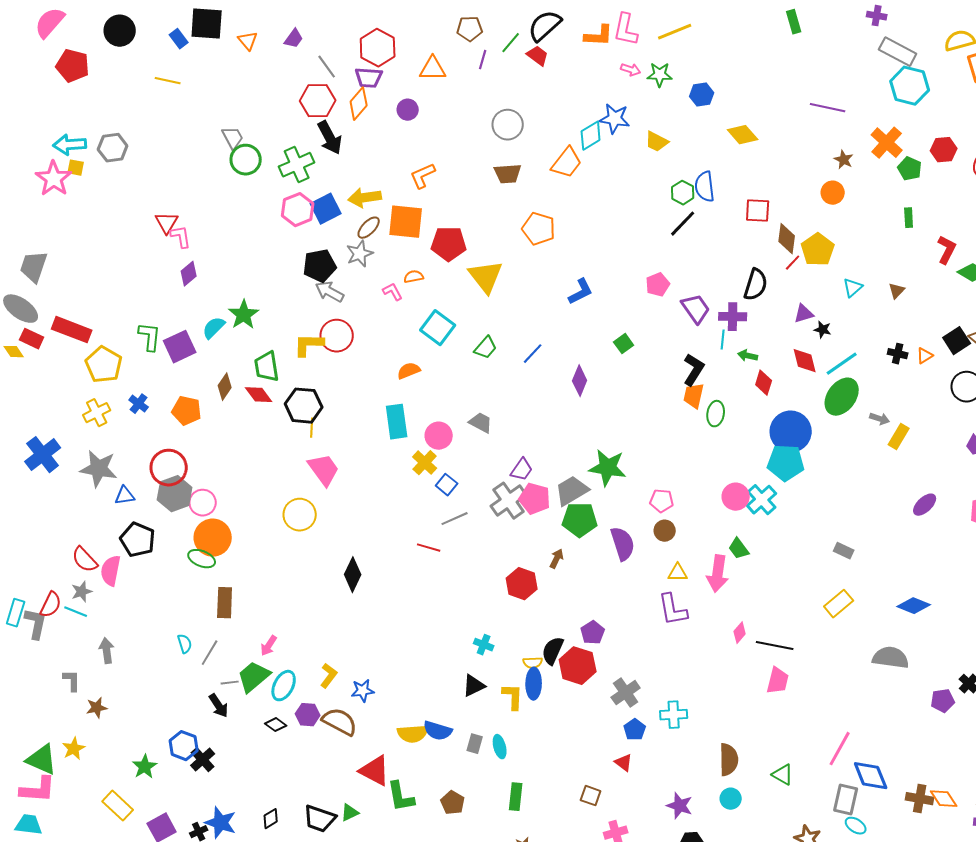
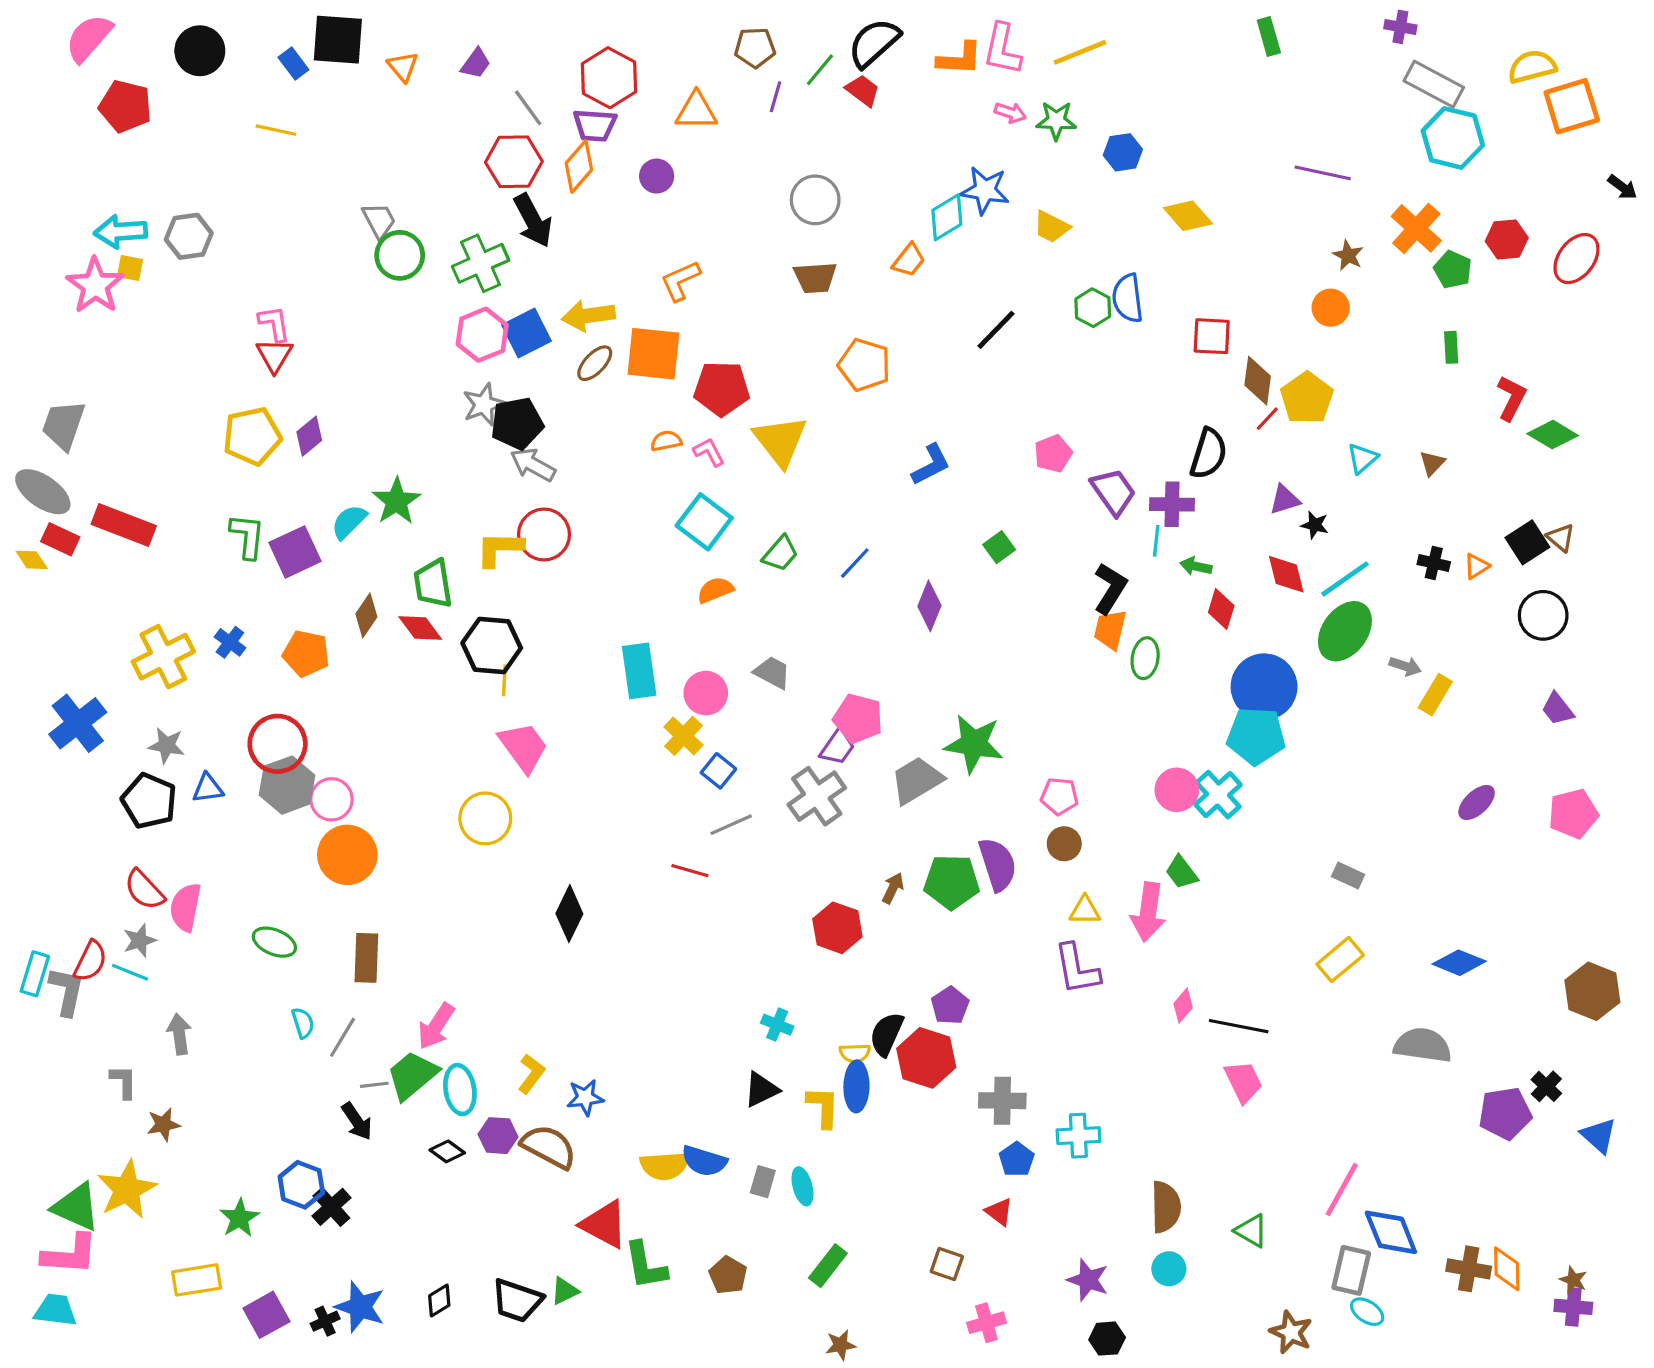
orange trapezoid: (567, 163) -> (909, 260), size x0.7
black line: (683, 224) -> (996, 330), moved
pink L-shape: (181, 237) -> (274, 324), moved
gray star: (360, 254) -> (484, 404), moved
pink L-shape: (393, 292) -> (709, 452), moved
yellow pentagon: (104, 365) -> (252, 436), moved, turned 30
orange semicircle: (409, 371) -> (715, 590), moved
yellow cross: (97, 413) -> (163, 657), size x1.4
gray star: (99, 469) -> (167, 745), size x0.6
pink pentagon: (535, 499) -> (858, 718), moved
green pentagon: (580, 520) -> (952, 882), moved
black pentagon: (138, 540) -> (149, 801), moved
green ellipse: (202, 559) -> (274, 942), moved
pink arrow: (269, 646) -> (436, 1026), size x1.4
pink trapezoid: (778, 681) -> (1243, 1082), turned -40
cyan ellipse: (284, 686) -> (460, 1090), turned -36
gray cross: (626, 693) -> (1002, 1101), turned 36
purple pentagon: (943, 701) -> (1505, 1113), size x1.4
yellow star: (74, 749) -> (127, 1190), size x1.6
green rectangle: (516, 797) -> (828, 1266), turned 32
orange diamond: (944, 799) -> (1507, 1269), turned 32
yellow rectangle: (118, 806) -> (197, 1280), turned -52

